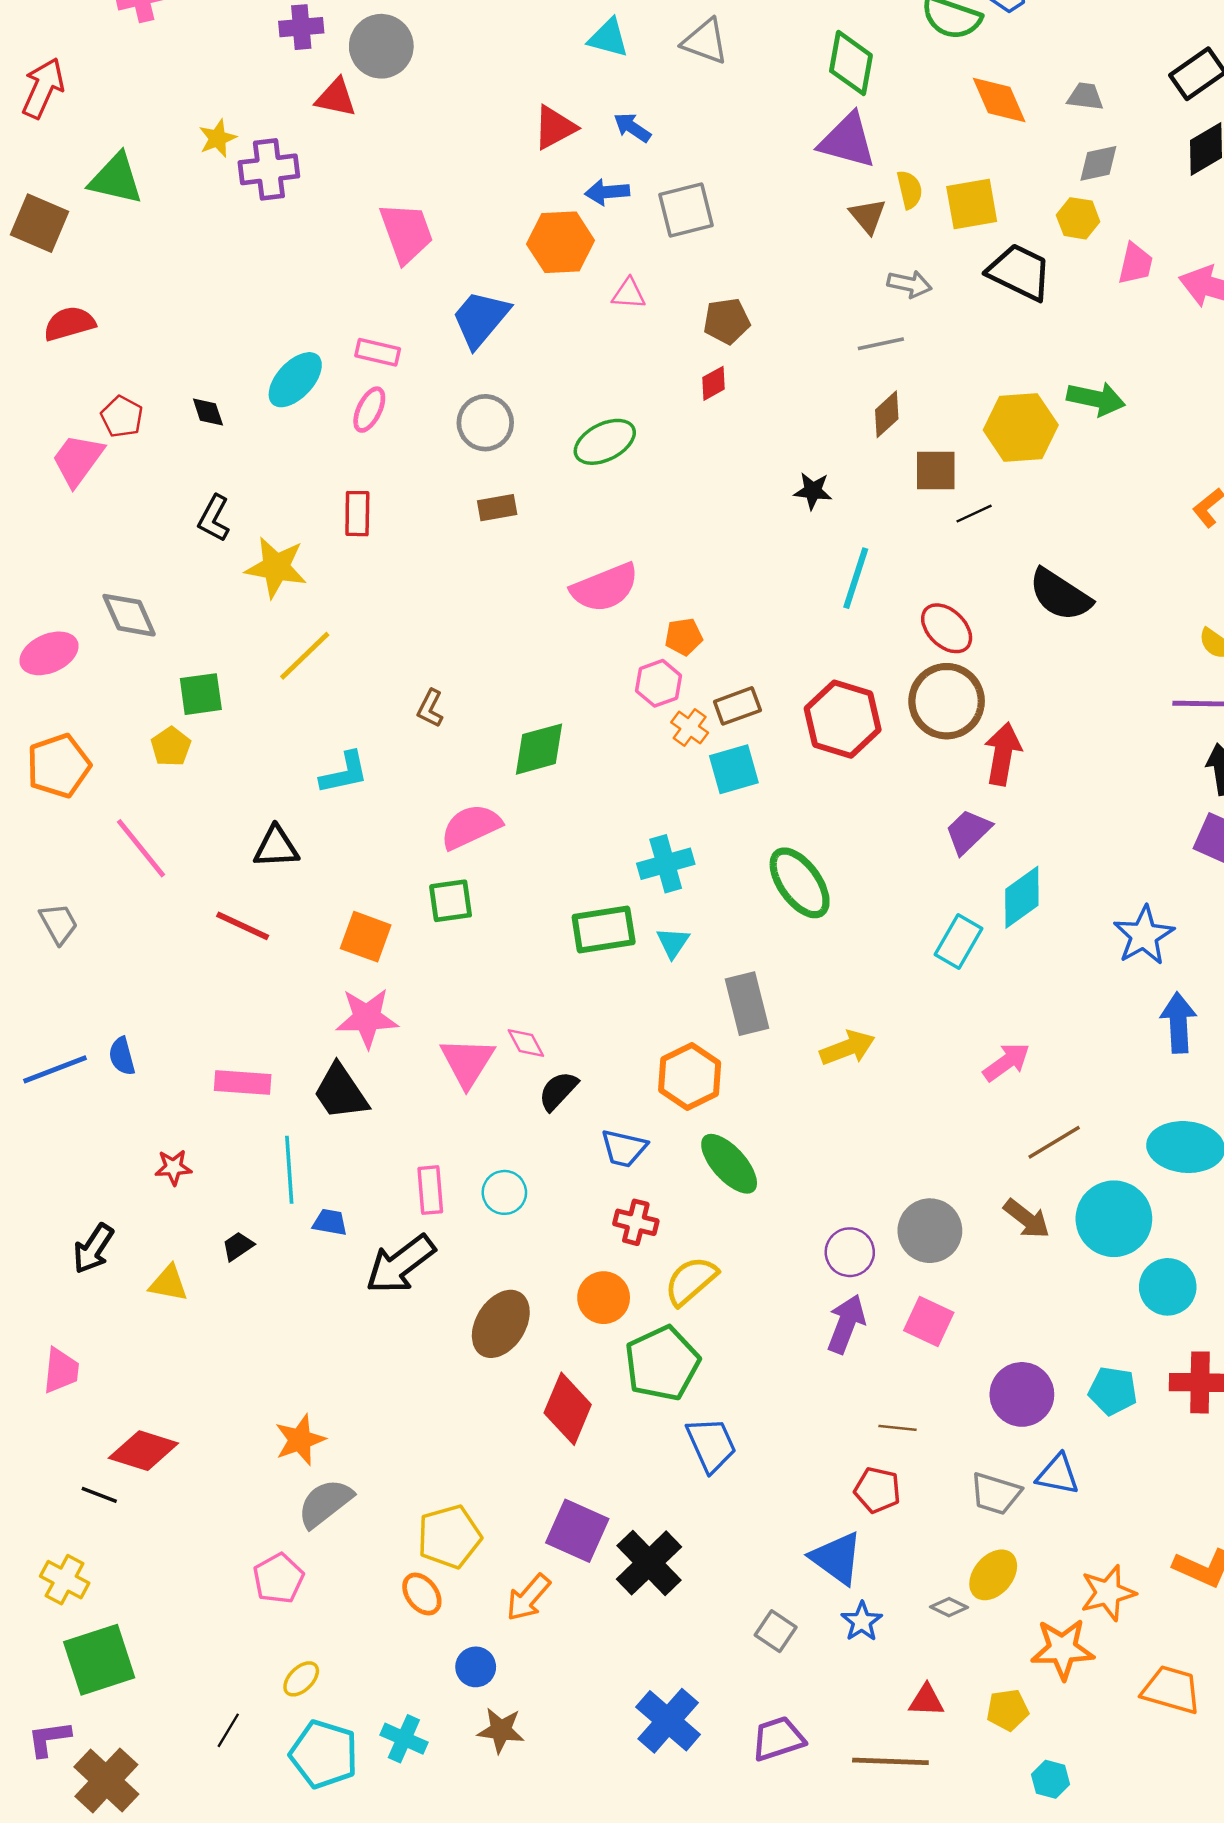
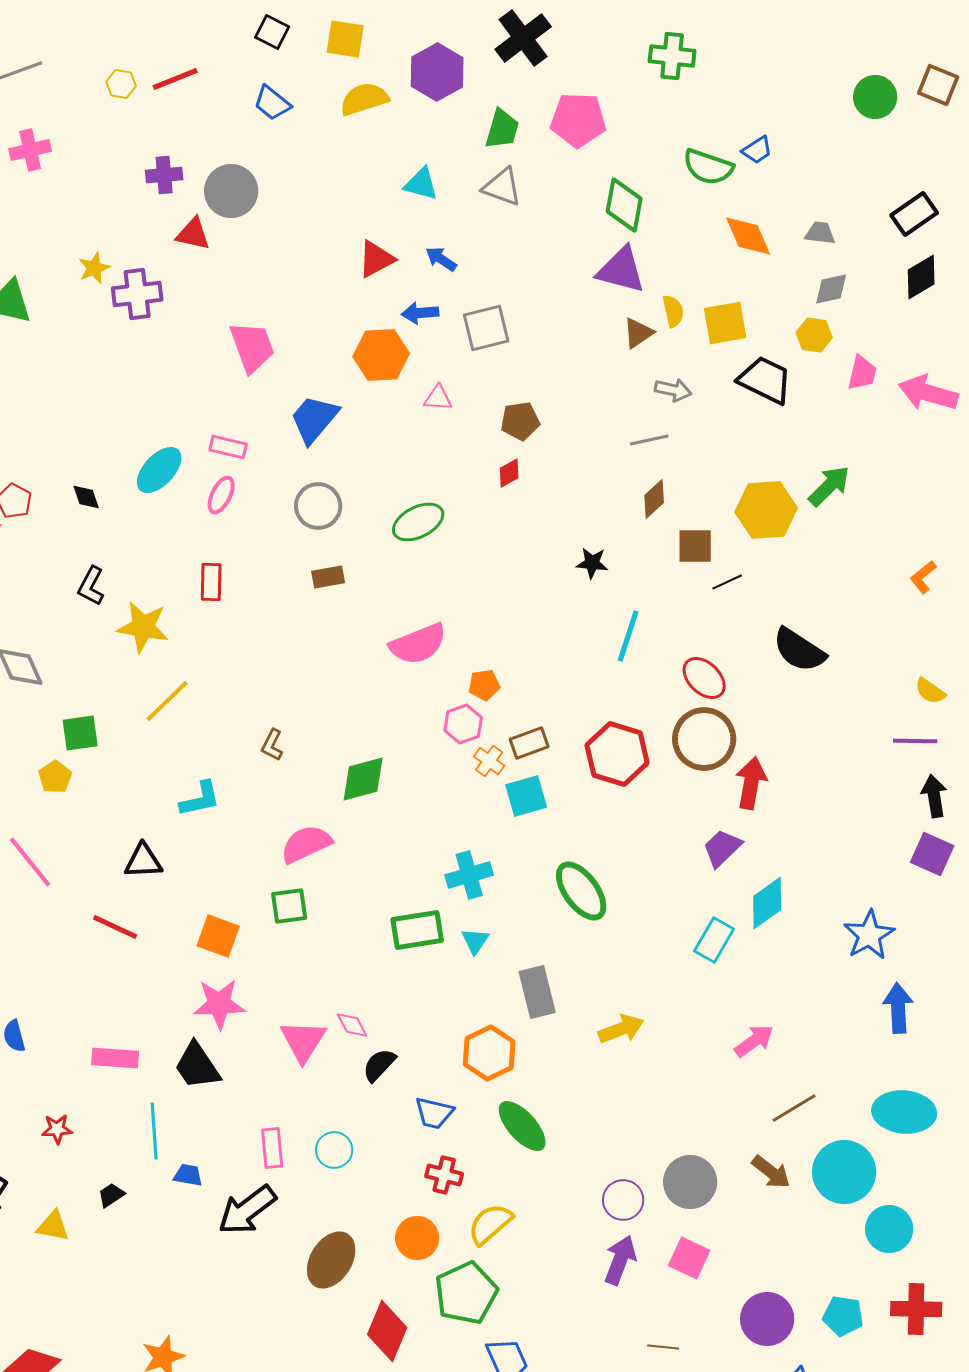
brown triangle: (868, 216) -> (638, 333), turned 36
green arrow: (1096, 399) -> (829, 486), turned -57

